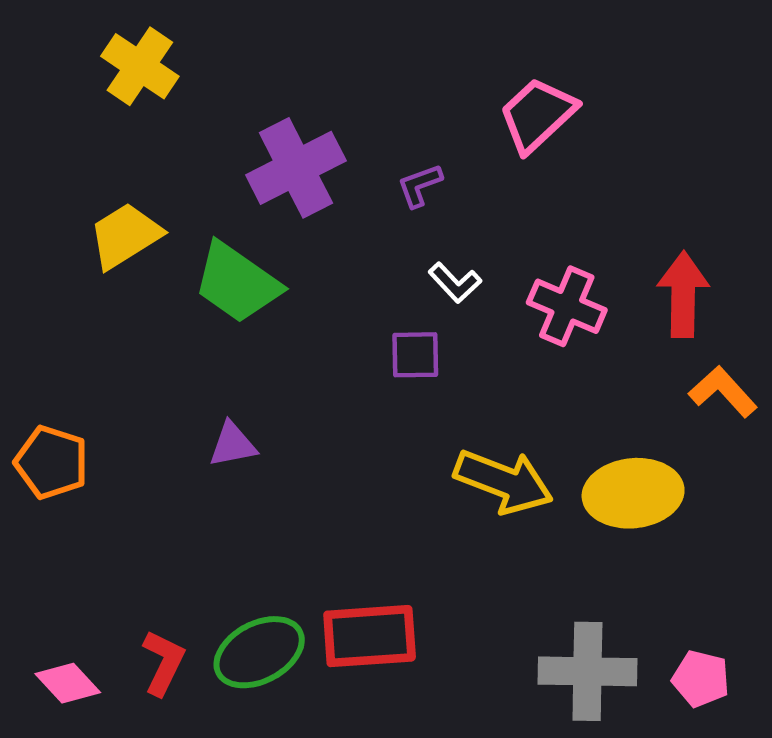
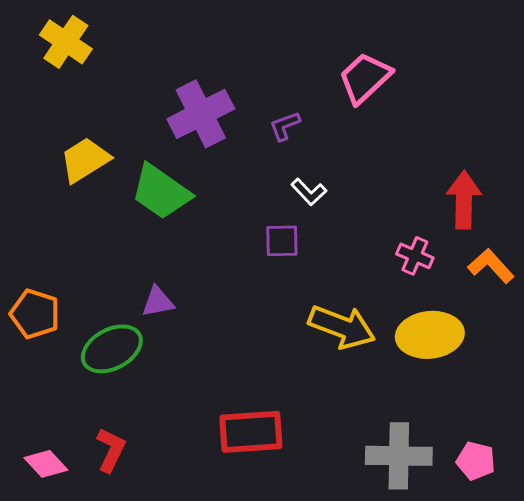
yellow cross: (140, 66) -> (66, 42), moved
pink cross: (567, 306) -> (415, 256), moved, size x0.7
green ellipse: (259, 652) -> (112, 349), moved

